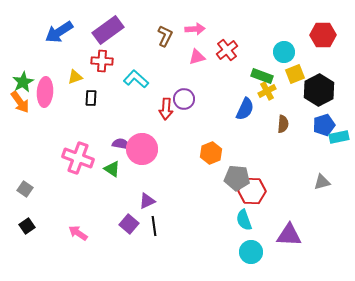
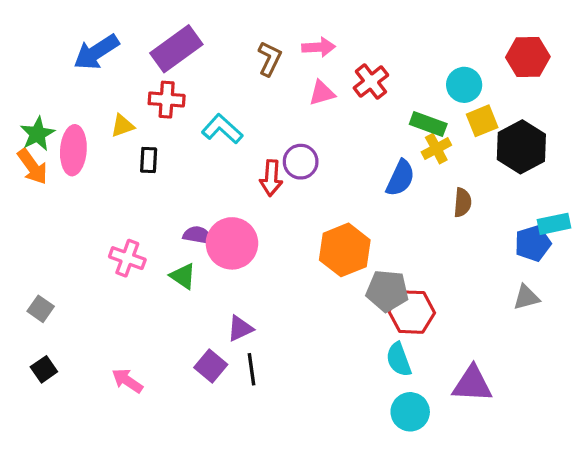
blue pentagon: (324, 125) -> (533, 243), moved
orange hexagon: (211, 153) -> (345, 250), size x1.4
pink cross: (78, 158) -> (127, 258), size x0.7

